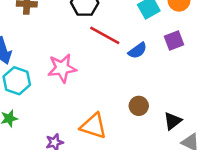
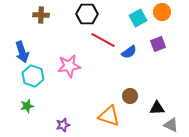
black triangle: (173, 121) -> (157, 108), turned 35
orange triangle: (93, 126) -> (109, 116), moved

